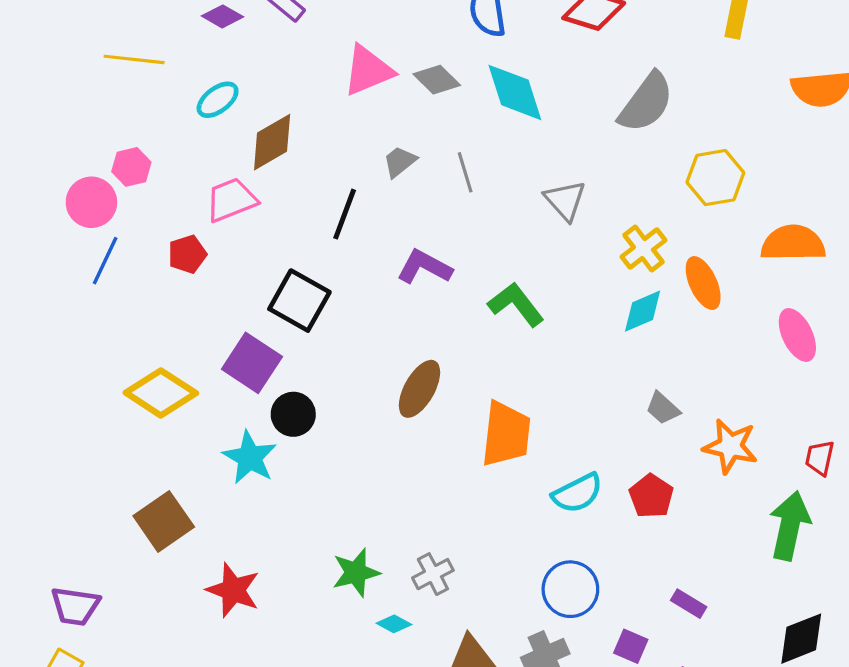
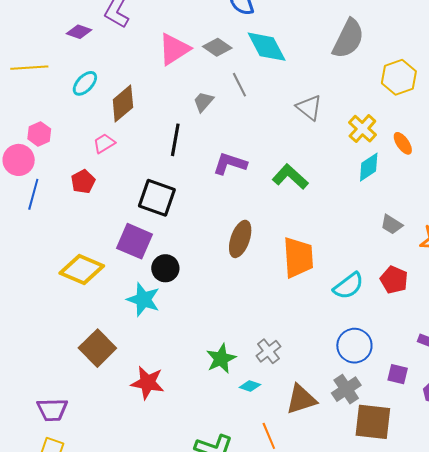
gray line: (465, 172) -> (239, 85), moved
pink trapezoid: (231, 200) -> (104, 143), size x0.7
orange ellipse: (703, 283) -> (403, 143), size x0.7

